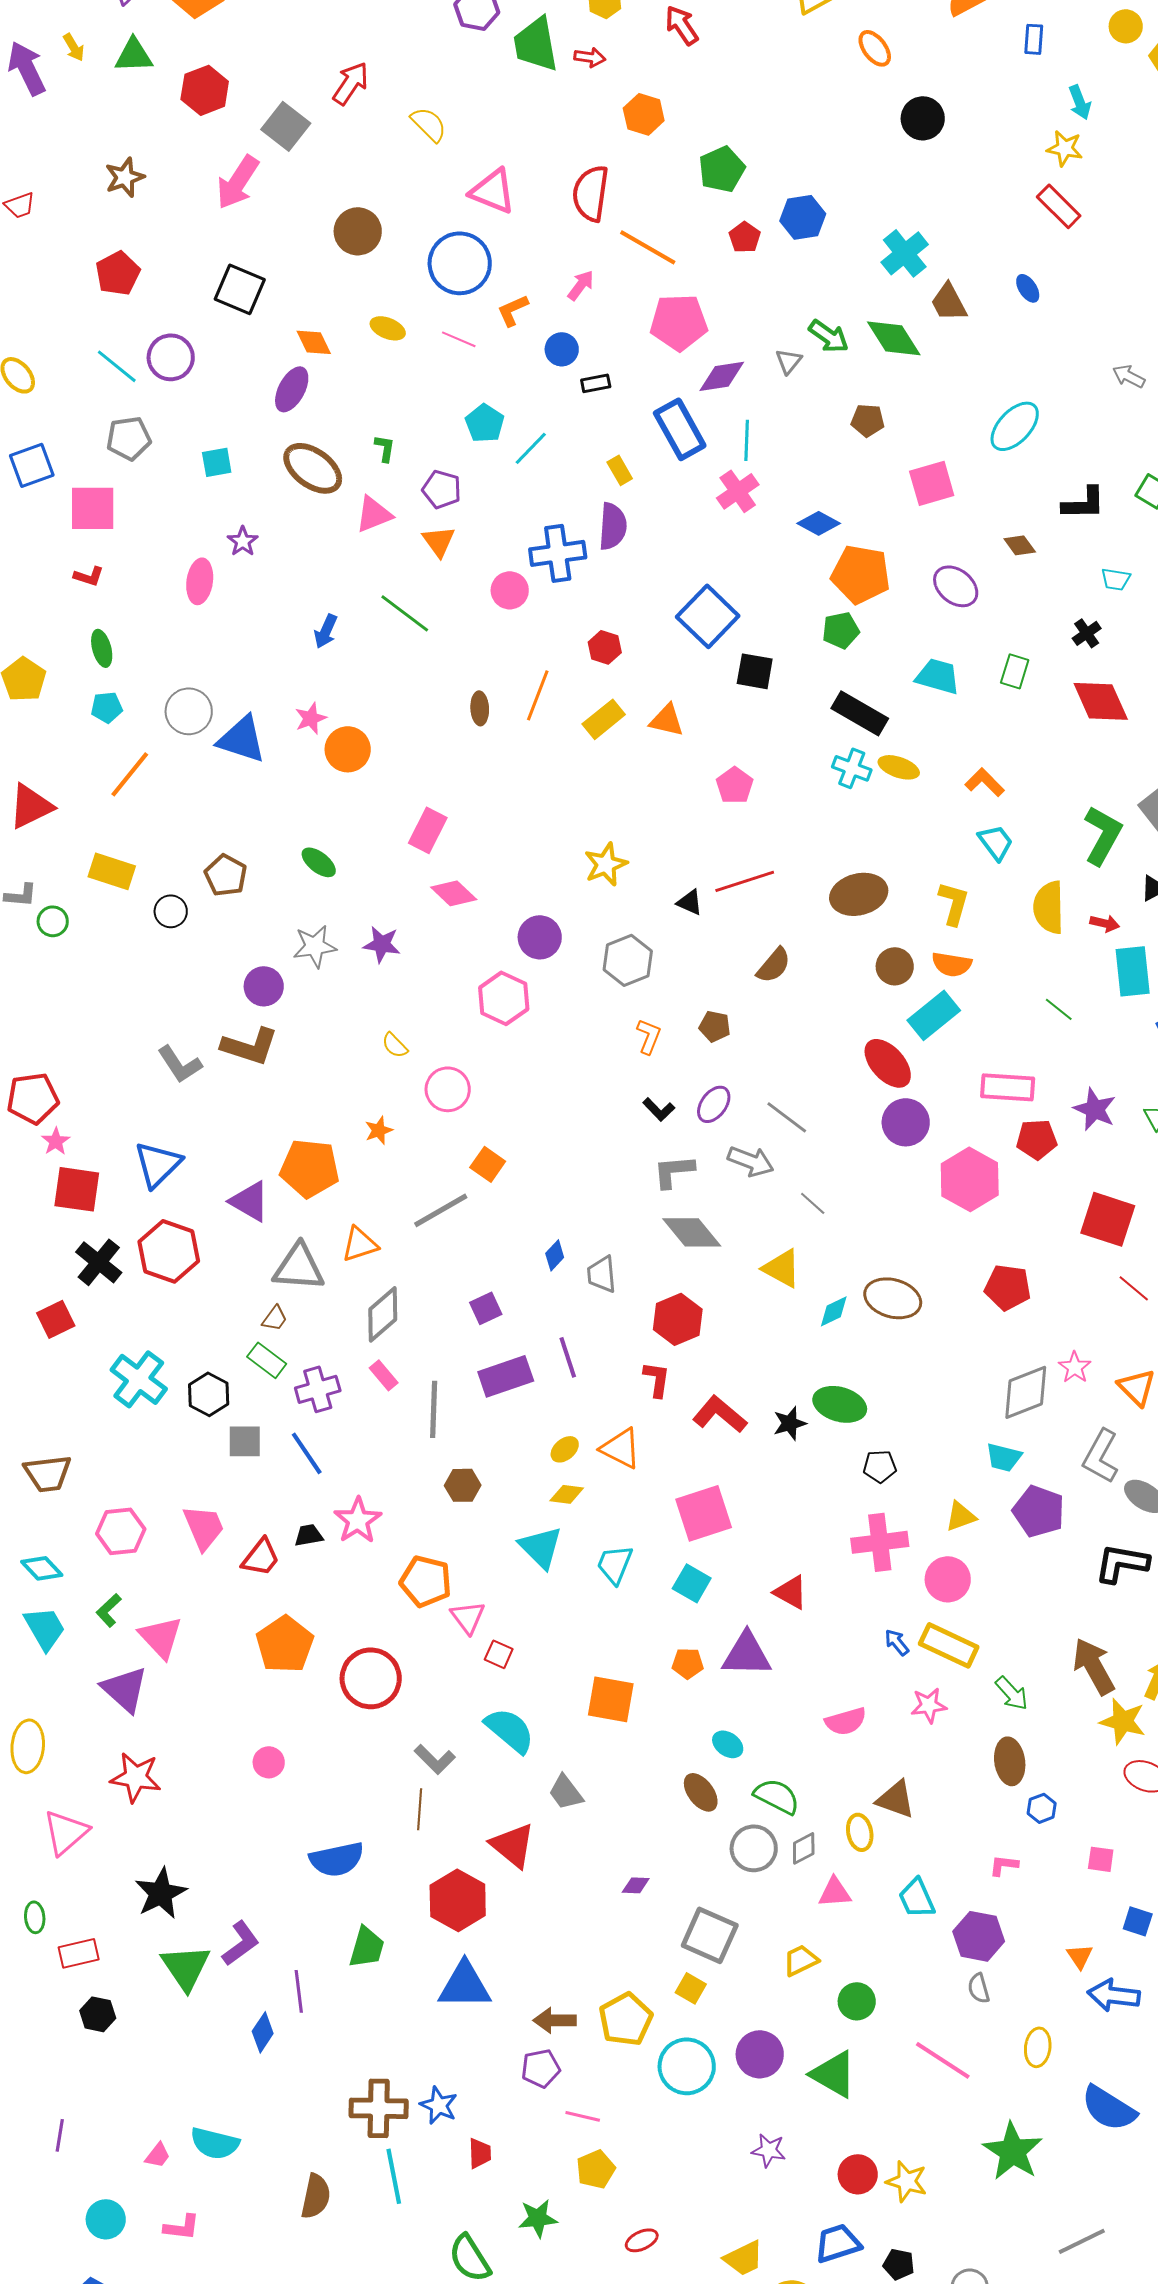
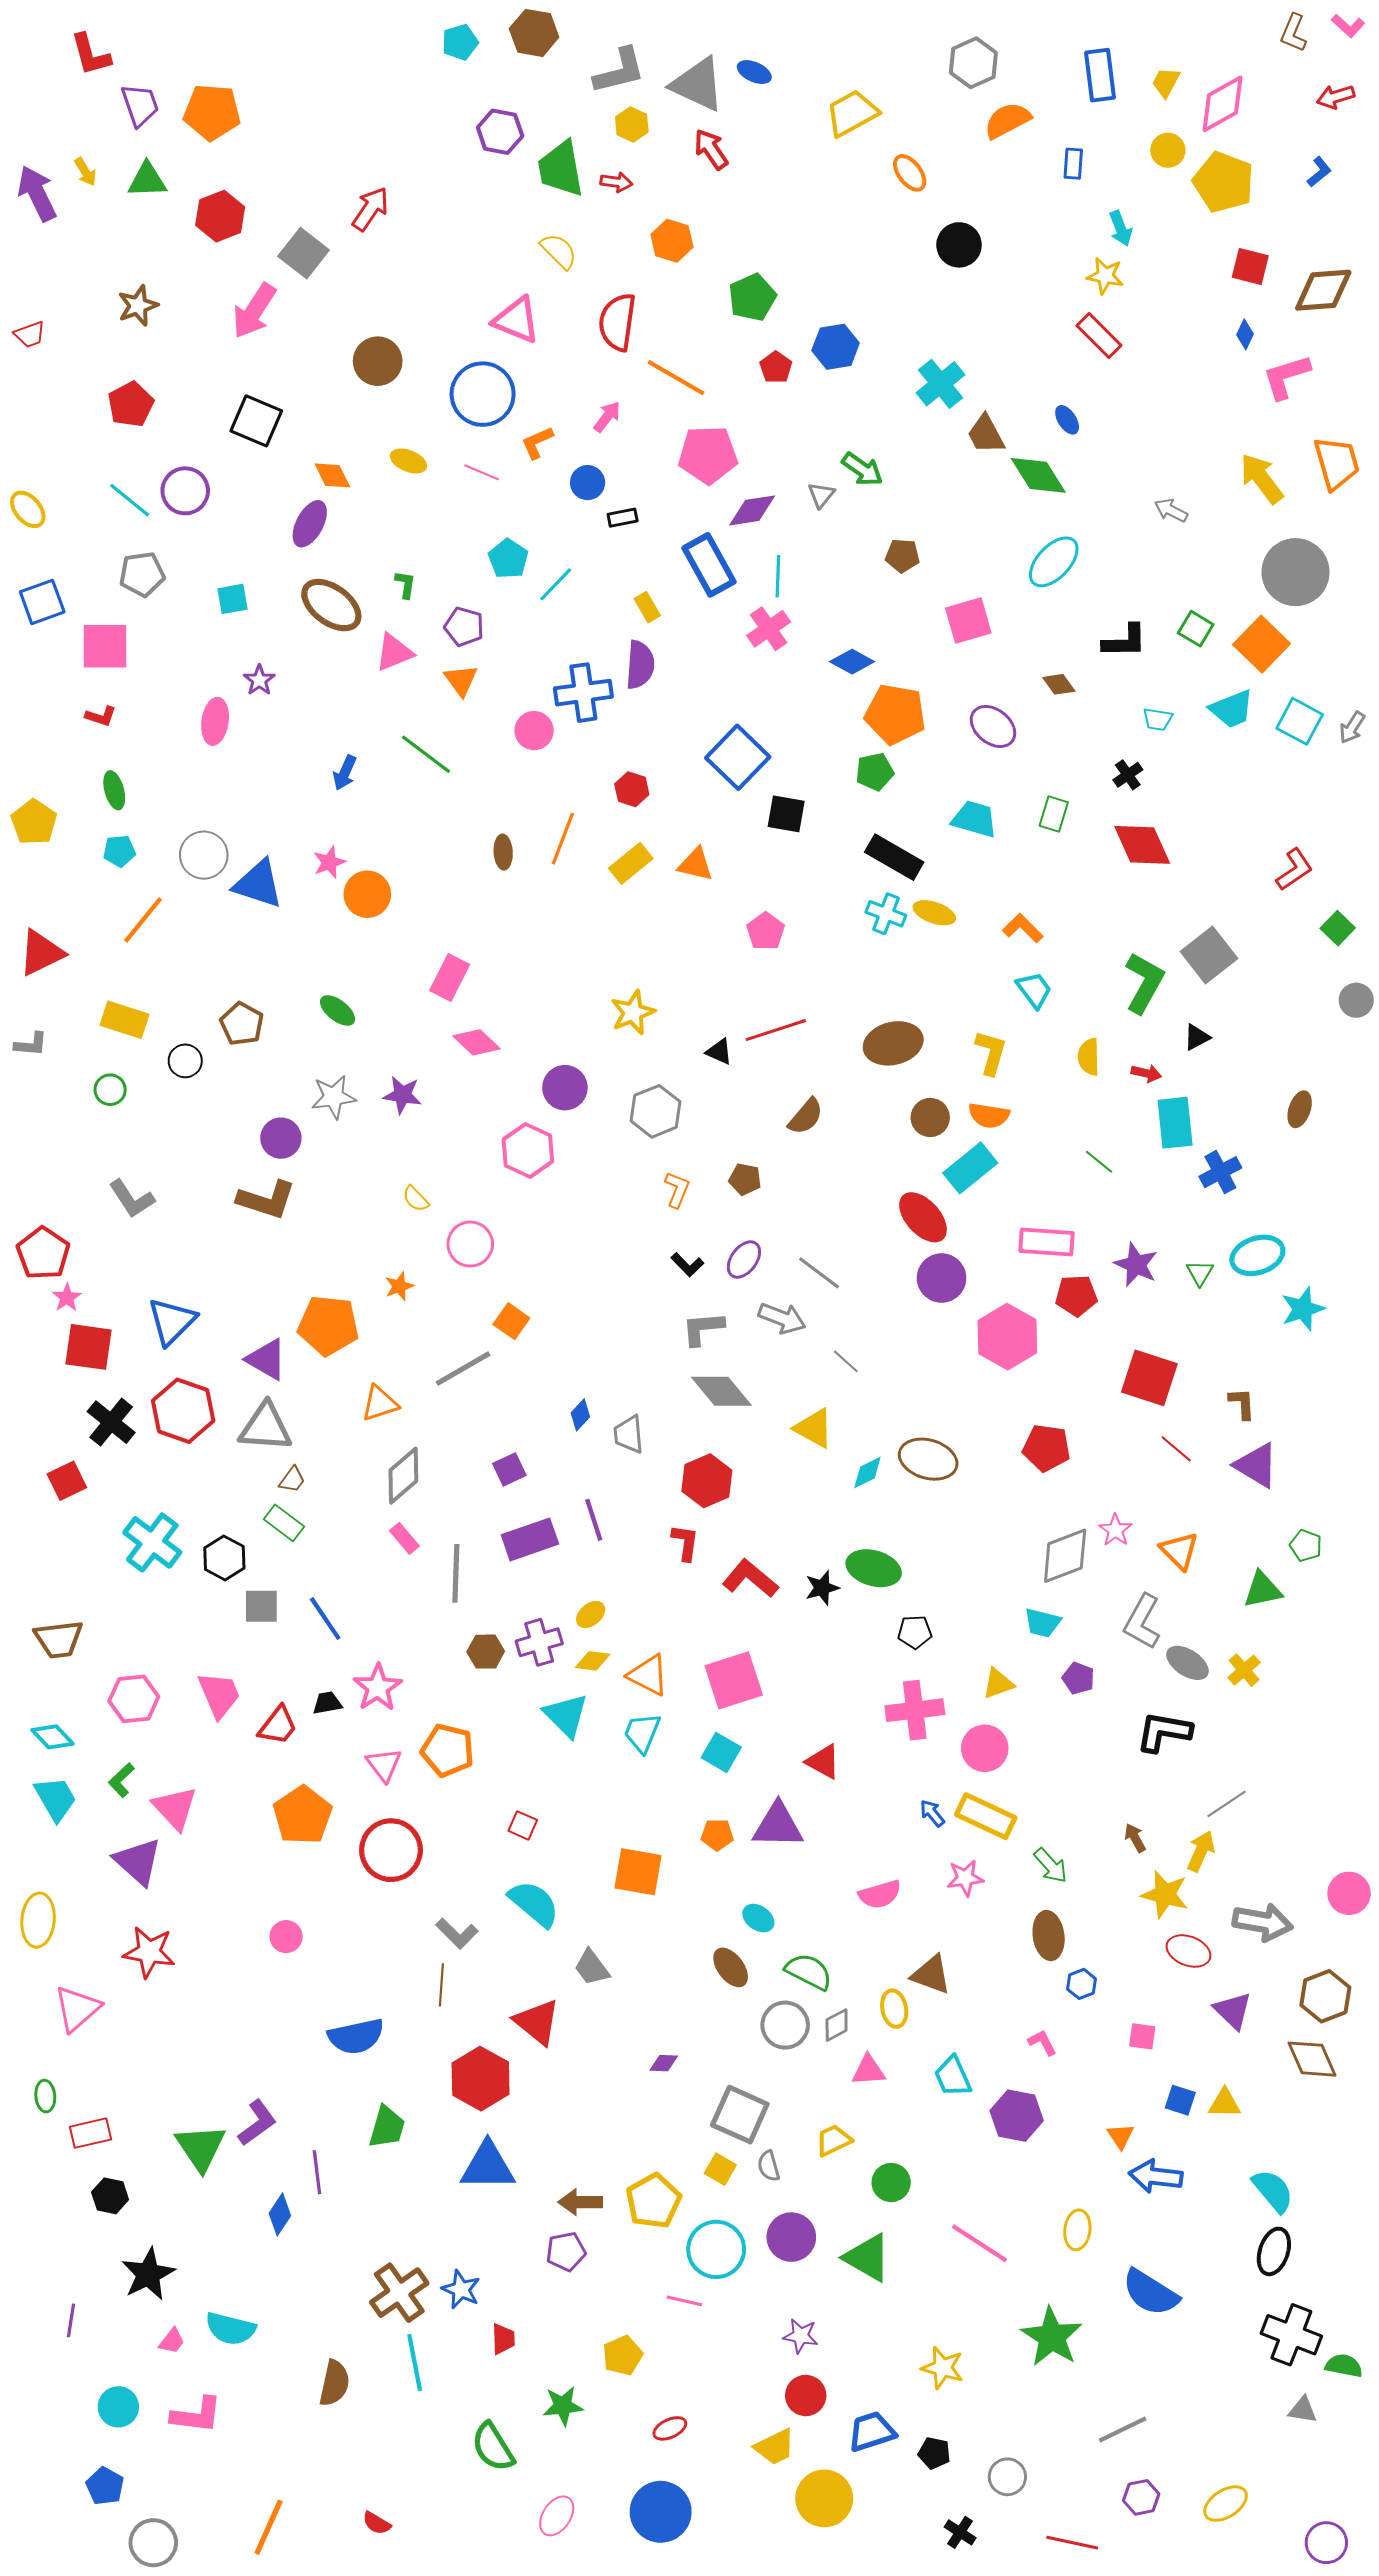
yellow semicircle: (429, 124) -> (559, 251), moved
green diamond: (894, 338) -> (1038, 475), moved
yellow semicircle: (1049, 907) -> (1089, 1057), size x0.7
green circle: (53, 921) -> (110, 1090), moved
gray L-shape: (180, 1064) -> (132, 1199), moved
red pentagon: (33, 1098) -> (43, 1253), turned -30
gray triangle: (299, 1267) -> (265, 1427), moved
purple cross: (318, 1389) -> (539, 1642), moved
orange triangle: (621, 1448) -> (648, 1675), moved
purple pentagon: (1039, 1511) -> (1078, 1678), size x0.6
pink triangle: (468, 1617) -> (384, 1765), moved
brown arrow: (1094, 1666) -> (1135, 1838), size x0.5
pink L-shape: (1004, 1865) -> (1042, 2043), turned 56
black star: (161, 1893) -> (148, 2274), moved
gray semicircle: (979, 1988) -> (769, 2166), moved
brown cross: (379, 2108) -> (399, 2293), turned -36
pink line: (583, 2116) -> (684, 2301), moved
red circle: (858, 2174) -> (806, 2396), moved
pink L-shape: (182, 2227) -> (197, 2415), size x1.4

